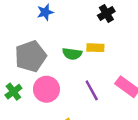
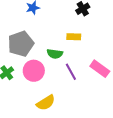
green semicircle: (72, 54) -> (55, 54), moved

